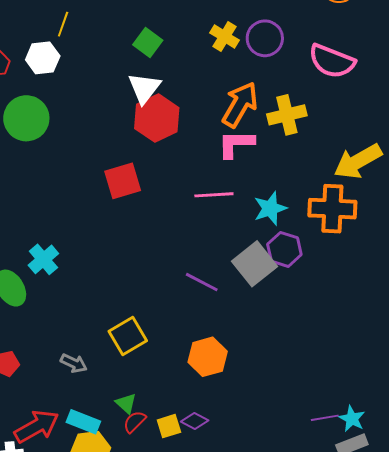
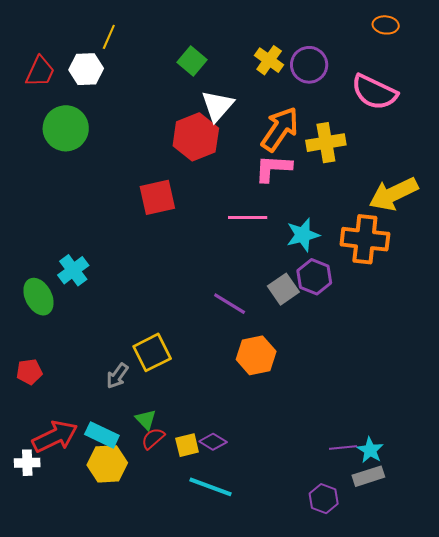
white triangle: (144, 88) -> (217, 106), moved
gray square: (254, 264) -> (283, 289), size x0.7
orange hexagon: (208, 357) -> (256, 355), moved
gray arrow: (74, 363) -> (117, 376), moved, turned 96

